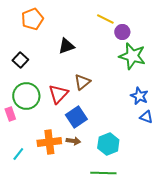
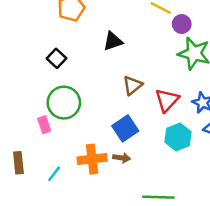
red triangle: (58, 94) -> (167, 100), moved
cyan hexagon: (108, 144) -> (178, 137), moved

